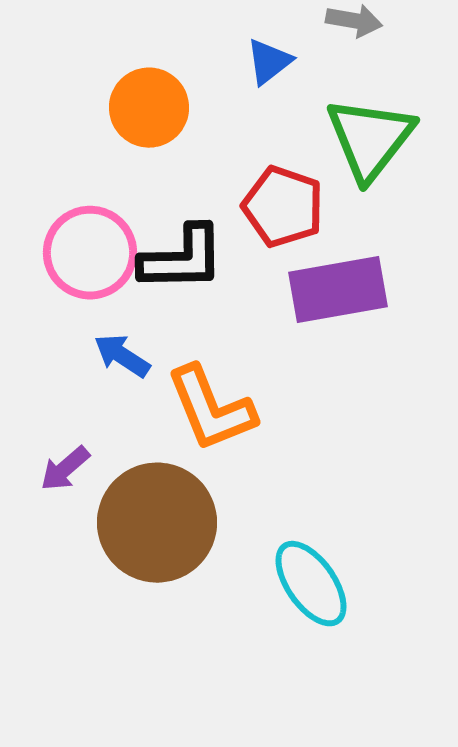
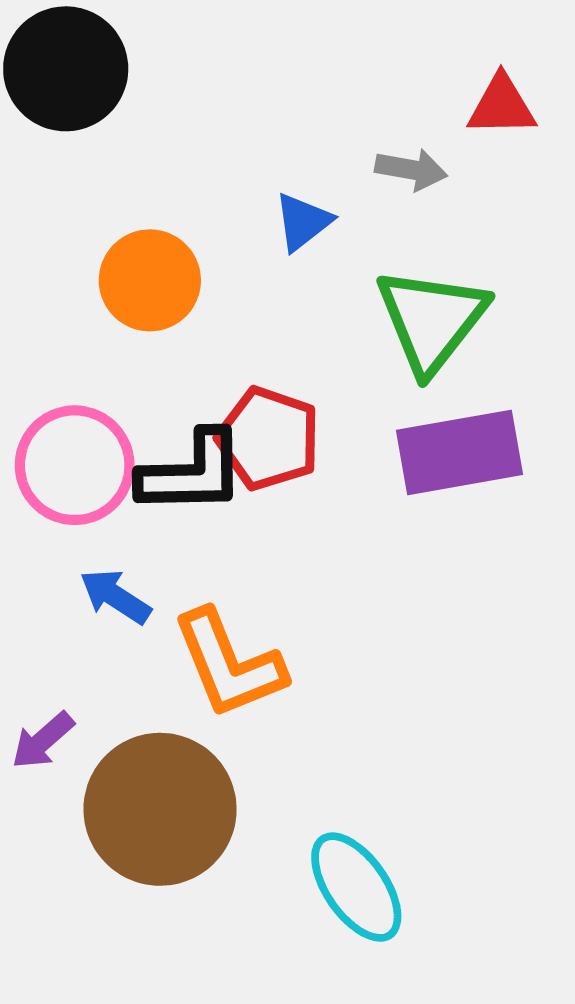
red pentagon: (283, 207) -> (268, 438), moved
purple rectangle: (338, 290) -> (460, 452), moved

